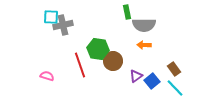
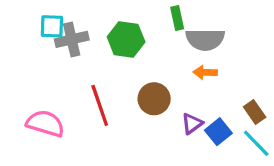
green hexagon: (98, 49) -> (126, 39), moved
pink semicircle: (47, 76) -> (45, 123), size x1.6

